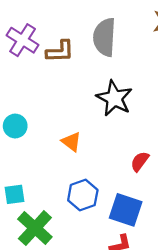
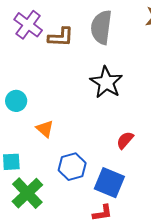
orange triangle: (71, 142) -> (45, 129), moved

